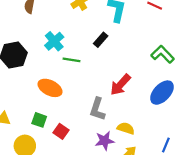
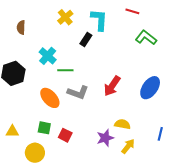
black rectangle: (101, 40) -> (86, 40), moved
green L-shape: (163, 54) -> (146, 38), moved
orange ellipse: (50, 88) -> (50, 98), turned 30
gray L-shape: (97, 109) -> (78, 92), moved, turned -80

